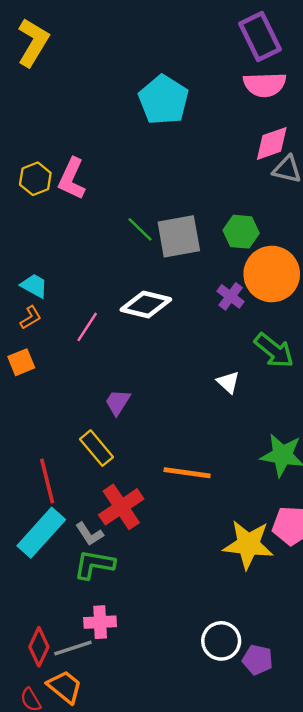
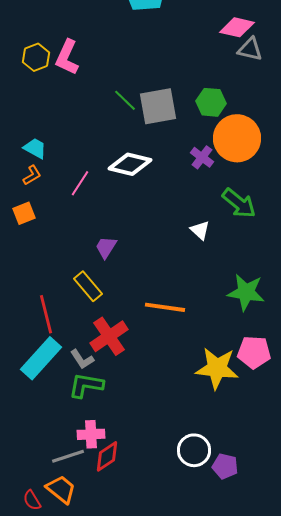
pink diamond: (272, 143) -> (237, 27), turned 32
red diamond: (39, 647) -> (107, 456), moved, turned 32

